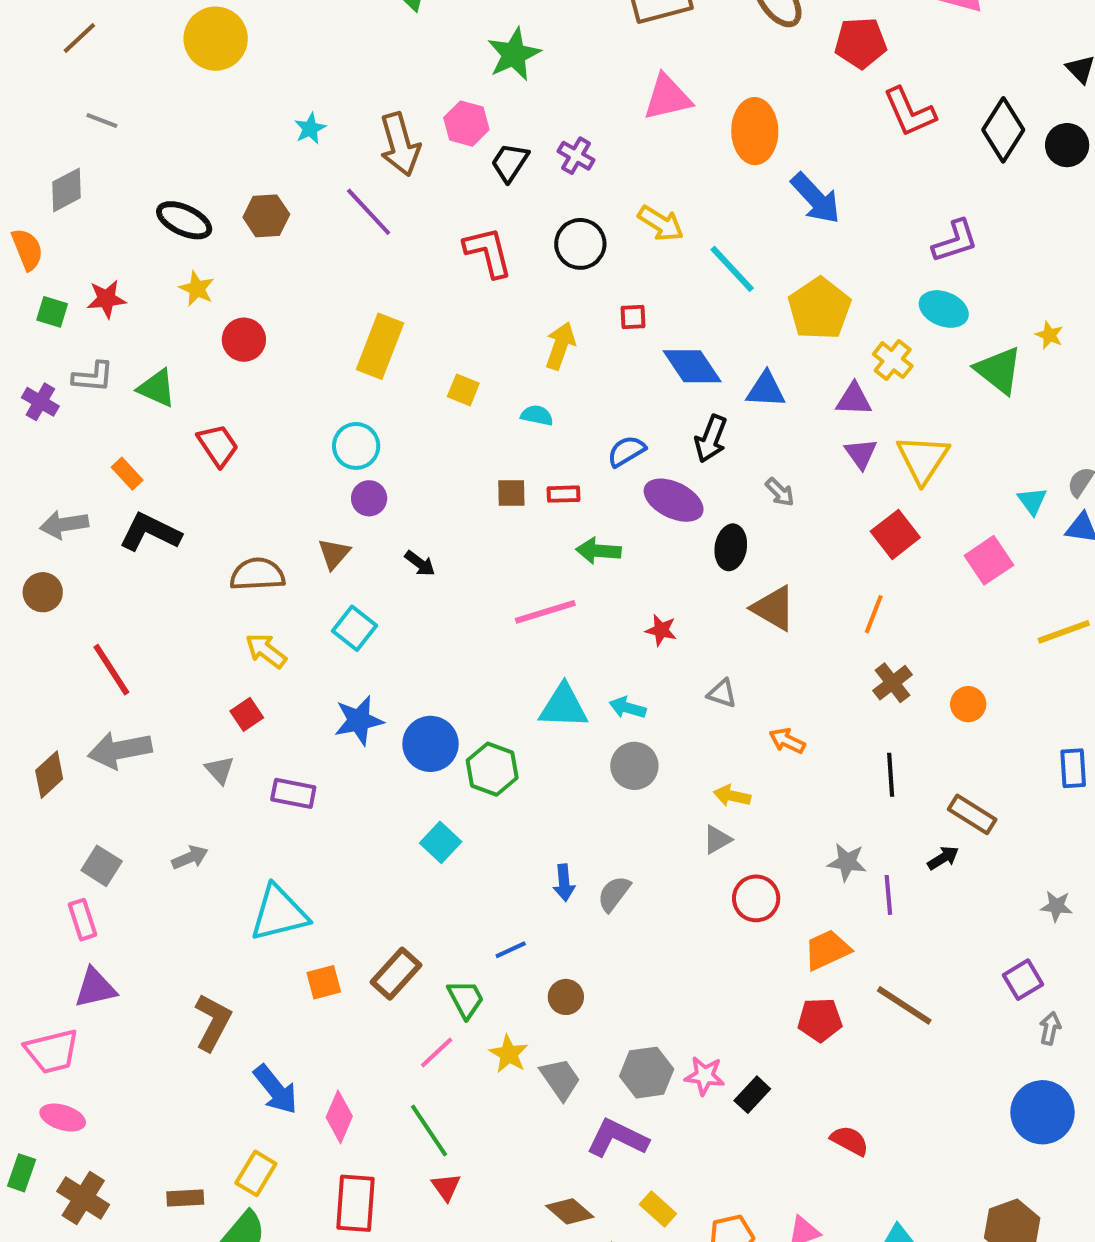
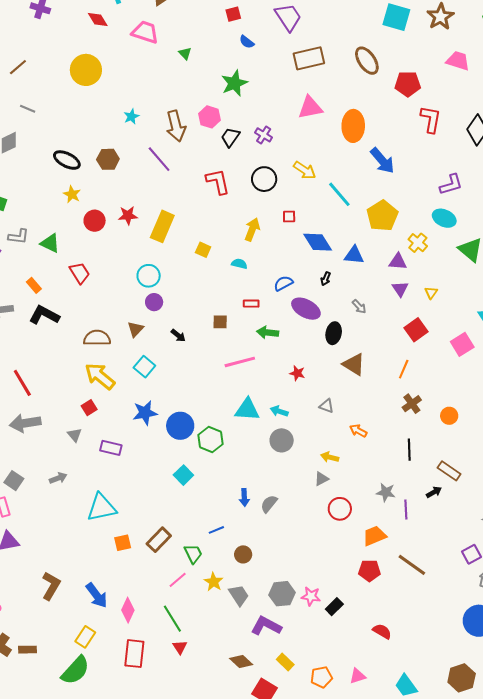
red L-shape: (909, 112) -> (431, 119), turned -148
red star: (106, 299) -> (128, 216), moved
black arrow: (711, 439) -> (326, 279), size x0.6
yellow triangle: (923, 459) -> (431, 293), size x0.5
brown square: (511, 493) -> (220, 322), moved
yellow arrow: (266, 651) -> (100, 376), size x1.5
brown L-shape: (213, 1022) -> (51, 586), moved
brown rectangle: (185, 1198) -> (27, 650), moved

